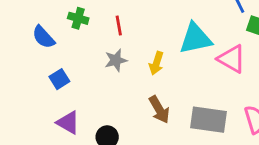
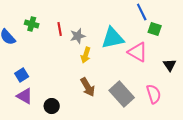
gray star: (116, 60) -> (78, 36), moved
blue square: (59, 79) -> (22, 75), moved
gray rectangle: (208, 120) -> (122, 94), turned 40

